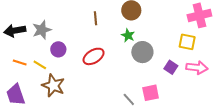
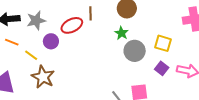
yellow square: (187, 42) -> (163, 43), moved
red ellipse: (94, 56) -> (72, 25), moved
orange line: (20, 62) -> (12, 42), moved

